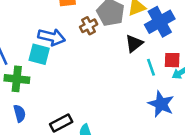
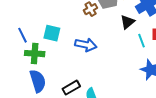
blue arrow: (52, 37) -> (86, 45), moved
blue semicircle: (20, 113) -> (38, 81), size x1.6

